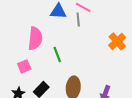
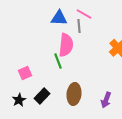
pink semicircle: (35, 38) -> (66, 45), moved

